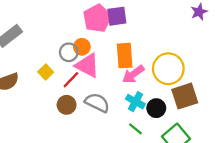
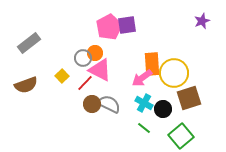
orange rectangle: (125, 56) -> (152, 64), moved
brown circle: (67, 105) -> (92, 104), moved

